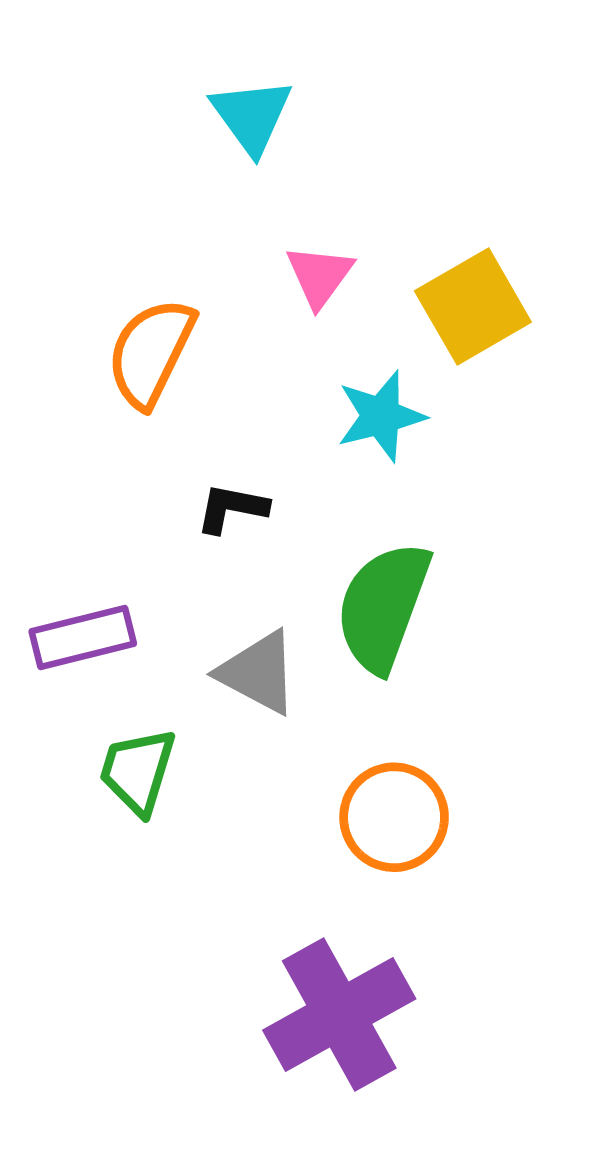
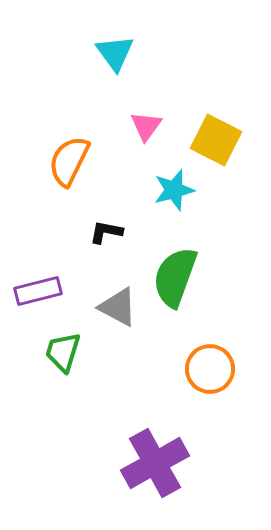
yellow square: (473, 307) -> (216, 140), turned -33
orange circle: (394, 817) -> (210, 369), moved

